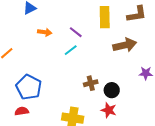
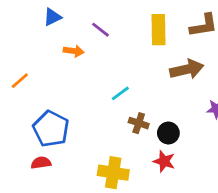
purple line: (76, 32) -> (100, 30), moved
cyan line: (71, 50) -> (120, 93), moved
brown cross: (91, 83) -> (139, 123), turned 32

